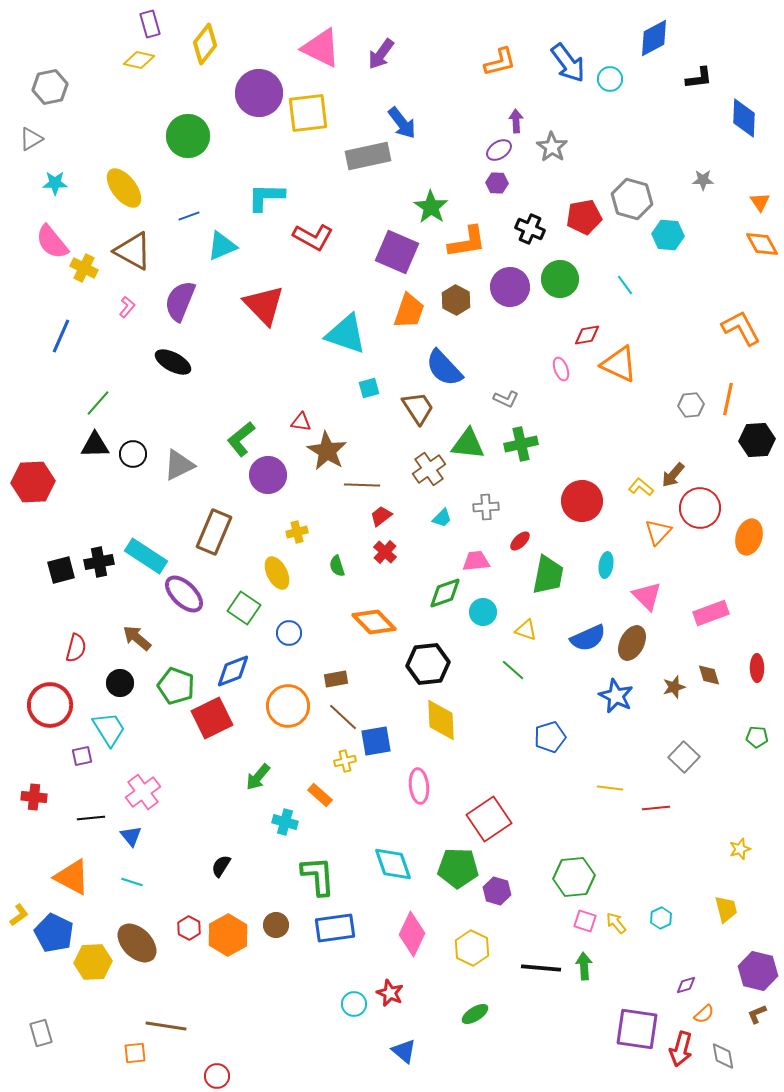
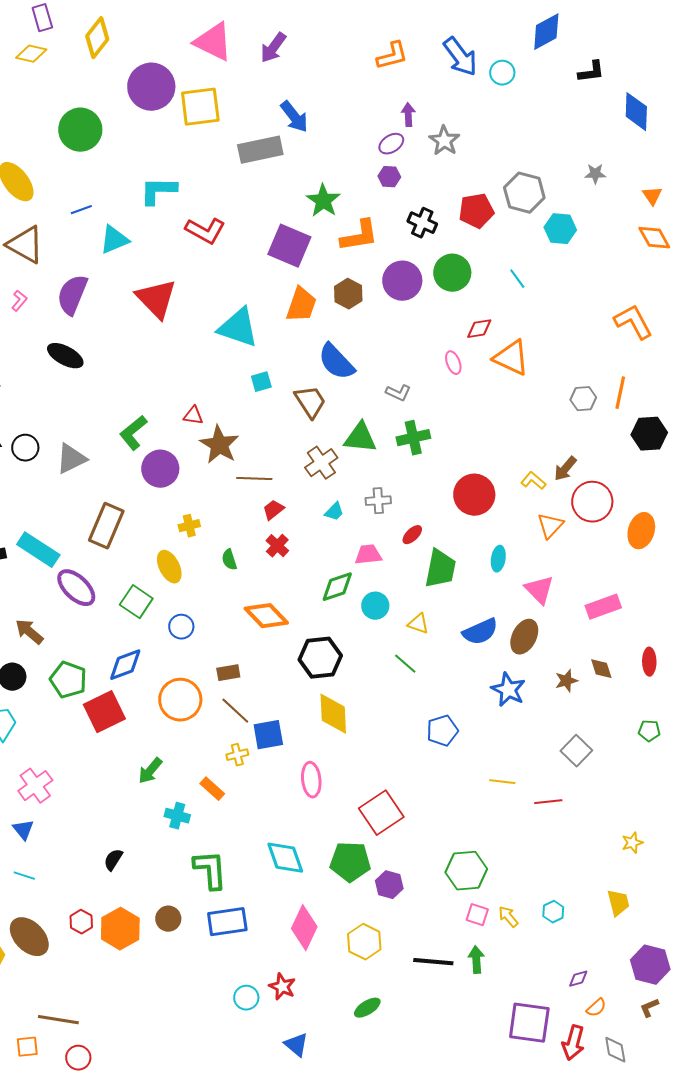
red circle: (217, 1076) -> (78, 1058), moved

